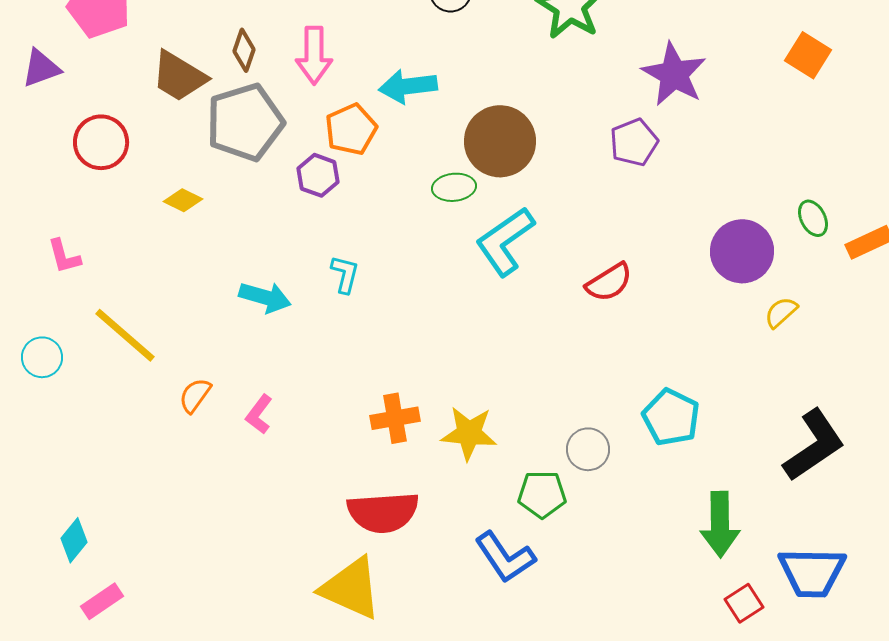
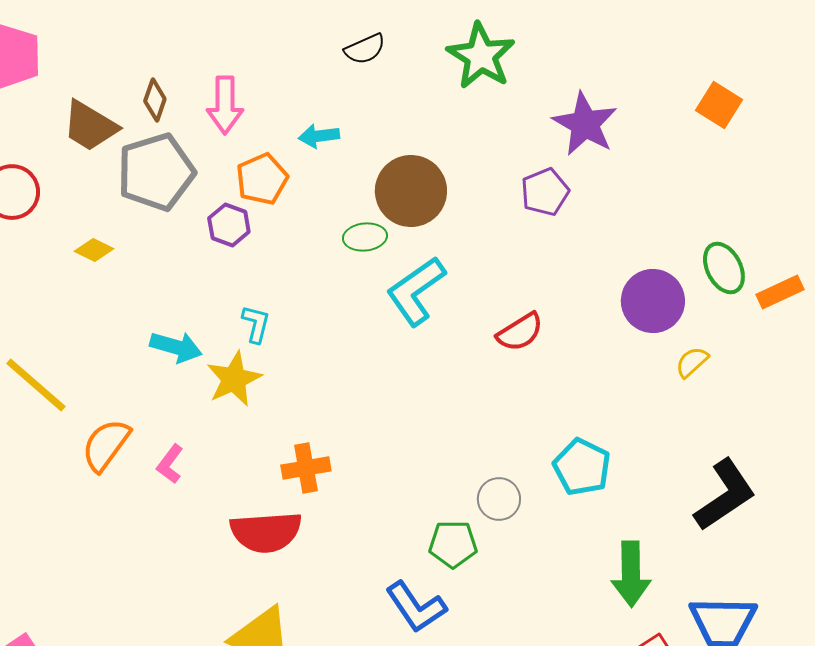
cyan arrow: (408, 86) -> (319, 136), size x0.7
green ellipse: (813, 218) -> (724, 268), size x1.4
orange semicircle: (195, 395) -> (106, 445), size x1.5
yellow star: (469, 433) -> (234, 379), moved, turned -30
red semicircle: (383, 512) -> (266, 532), moved

